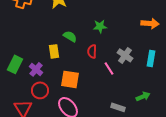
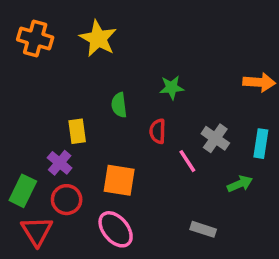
green semicircle: (70, 36) -> (119, 105), turned -128
yellow rectangle: (54, 51) -> (77, 131), moved
green rectangle: (15, 64) -> (23, 191), moved
green arrow: (143, 96) -> (240, 184), moved

